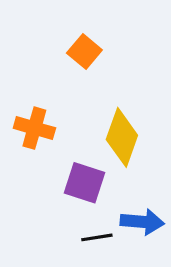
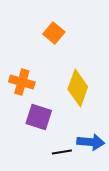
purple square: (84, 183) -> (39, 117), moved

